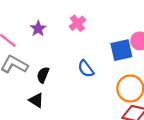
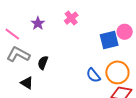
blue semicircle: (86, 69) -> (93, 75), moved
black triangle: (36, 100) -> (27, 83), moved

